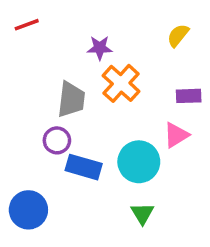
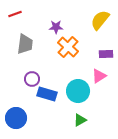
yellow semicircle: (178, 35) -> (100, 20), size x1.5
gray trapezoid: (71, 99) -> (25, 44), moved
green triangle: (142, 213) -> (80, 120), turned 32

